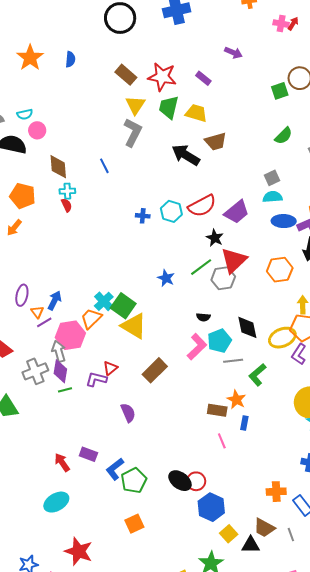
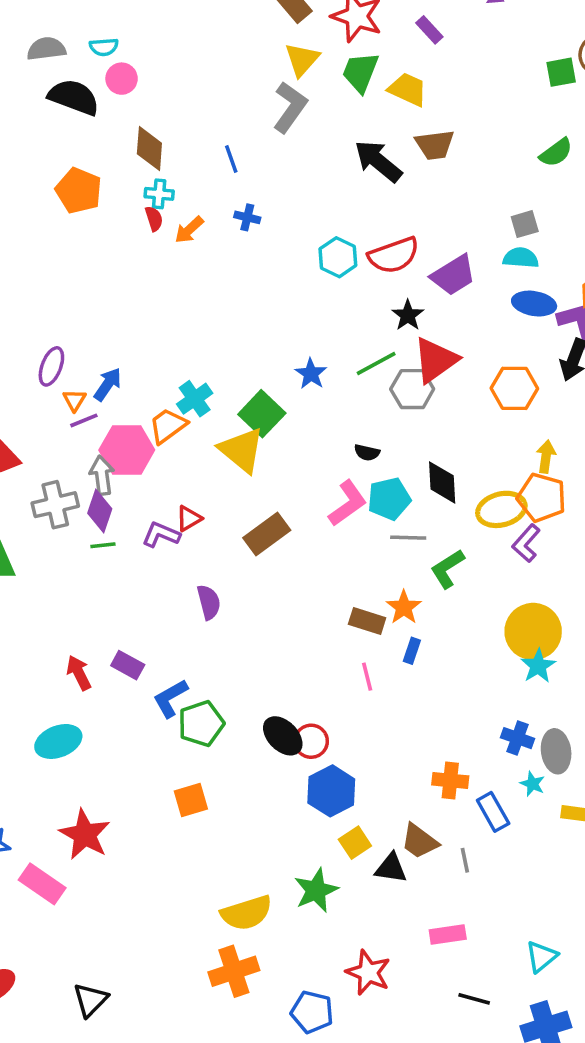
blue cross: (143, 216) -> (247, 217), moved
orange arrow: (14, 228) -> (189, 230), moved
green square: (123, 306) -> (262, 414), moved

